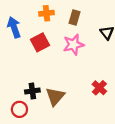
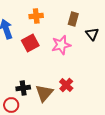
brown rectangle: (75, 18) -> (73, 19), moved
red cross: (99, 88) -> (66, 85), moved

